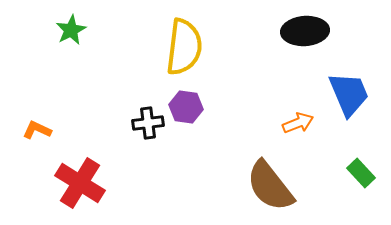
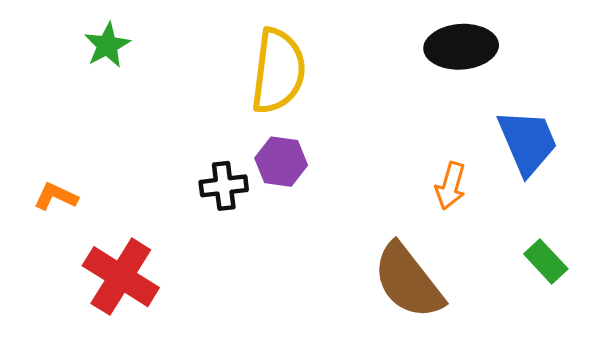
orange arrow: (298, 123) -> (451, 186), turned 128

